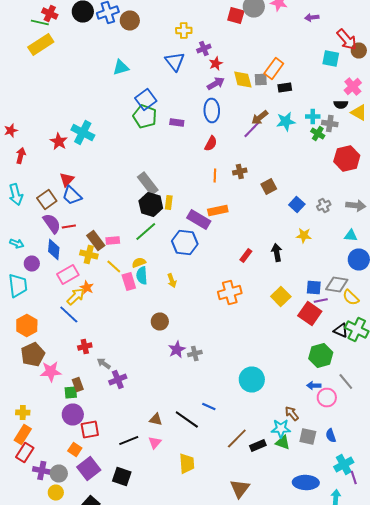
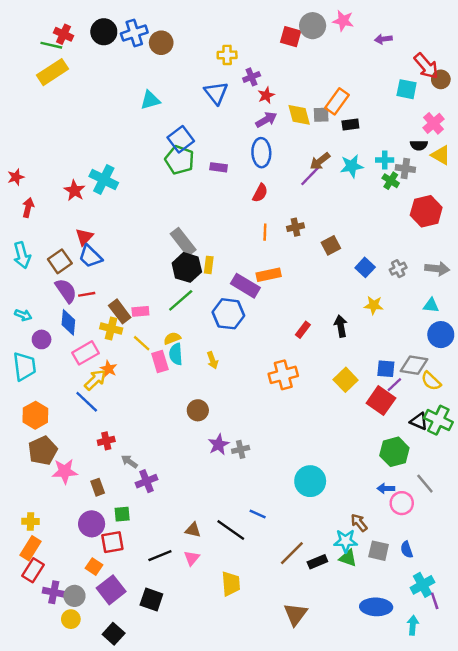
purple line: (321, 300) -> (394, 385), turned -32
green square: (71, 392) -> (122, 514), moved

